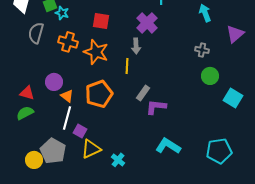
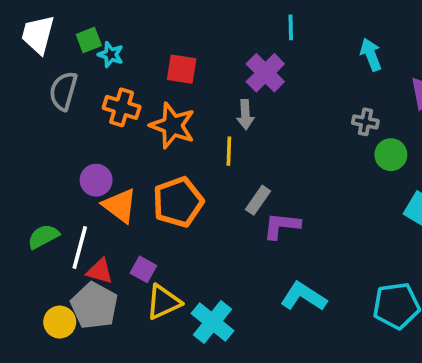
green circle: (210, 76) -> (391, 155), moved
red triangle: (27, 93) -> (100, 271), moved
orange triangle: (67, 96) -> (120, 206), size x1.5
white line: (67, 118) -> (80, 247), moved
cyan cross: (118, 160) -> (213, 322), size x1.6

